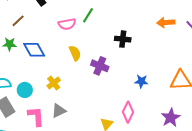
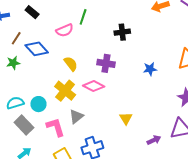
blue diamond: (34, 50) -> (37, 49), moved
yellow semicircle: (75, 53) -> (71, 64), moved
yellow cross: (54, 83) -> (65, 91), size x1.5
pink diamond: (128, 112) -> (94, 86), moved, turned -75

